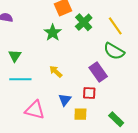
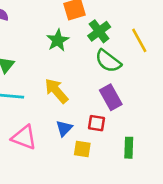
green semicircle: (114, 51) -> (108, 61), moved
yellow arrow: (56, 71) -> (56, 91), size x1.5
green rectangle: (116, 119) -> (129, 148), moved, turned 42

